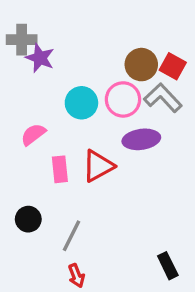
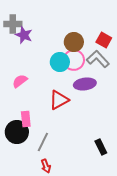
brown circle: (141, 65) -> (74, 42), moved
cyan circle: (81, 103) -> (60, 62), moved
pink rectangle: (60, 169) -> (26, 119), moved
black circle: (28, 219) -> (17, 132), size x1.5
black rectangle: (168, 266) -> (101, 147), moved

